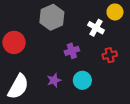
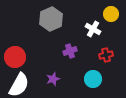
red circle: (14, 42) -> (15, 57), moved
cyan circle: (82, 80) -> (93, 79), moved

